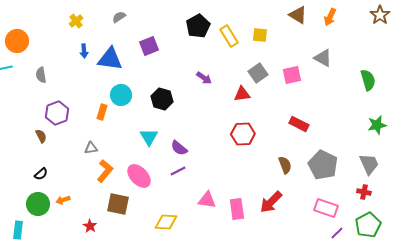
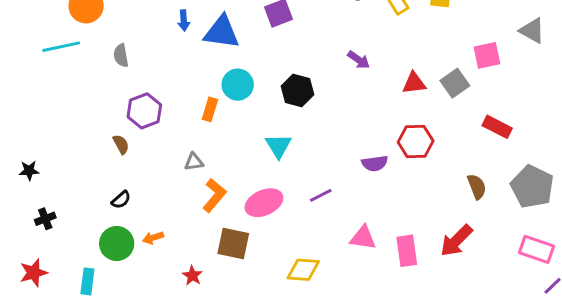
gray square: (258, 73) -> (455, 83), moved
purple semicircle: (179, 148) -> (375, 163), moved, turned -48
pink ellipse: (139, 176) -> (264, 203), turned -70

